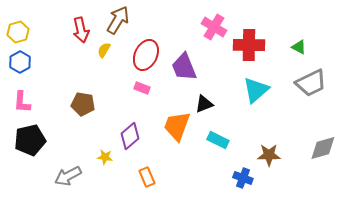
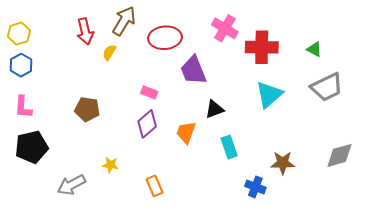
red ellipse: (146, 55) -> (165, 38), moved, turned 60
orange trapezoid: (177, 126) -> (186, 132), size x0.7
purple diamond: (130, 136) -> (147, 124), moved
cyan rectangle: (218, 140) -> (229, 147), turned 45

